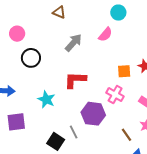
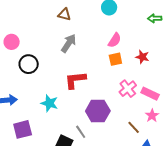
brown triangle: (59, 12) -> (64, 14), moved
pink semicircle: (105, 34) -> (115, 40), moved
orange square: (124, 71) -> (115, 59), moved
pink cross: (115, 95) -> (128, 89), moved, turned 30

